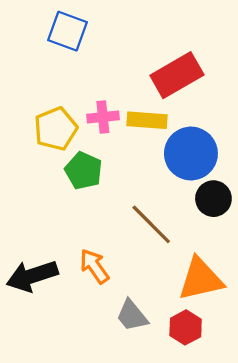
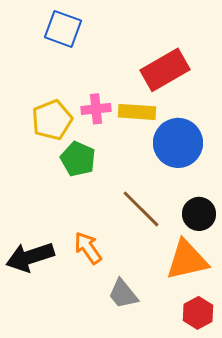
black circle: (213, 199) -> (199, 214), moved
red hexagon: (186, 327) -> (198, 313), moved

